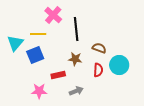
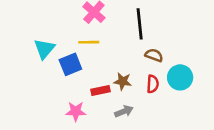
black line: (76, 29) -> (140, 24), moved
yellow line: (38, 34) -> (89, 42), moved
brown star: (75, 59) -> (123, 81), moved

